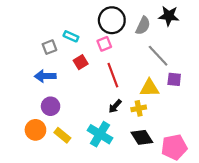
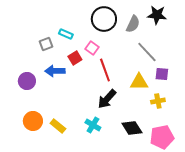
pink square: (104, 44) -> (92, 48), moved, turned -32
blue arrow: (45, 76) -> (55, 71), moved
purple circle: (51, 106) -> (27, 81), moved
black arrow: (115, 106) -> (107, 99), size x1.5
yellow cross: (139, 108) -> (158, 101), moved
cyan cross: (100, 134) -> (93, 125), size x0.7

